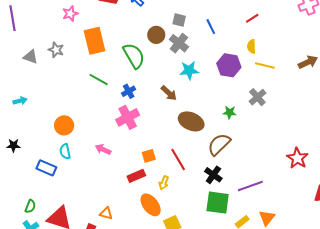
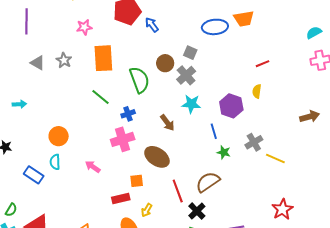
blue line: (211, 27) -> (214, 131), moved
yellow line: (265, 65) -> (275, 158), moved
brown ellipse: (191, 121) -> (157, 157), moved
red line: (178, 160) -> (178, 191), moved

